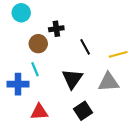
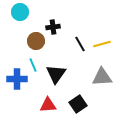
yellow line: (118, 54) -> (102, 44), moved
black triangle: (72, 79) -> (56, 74), moved
red triangle: (39, 112) -> (48, 105), moved

